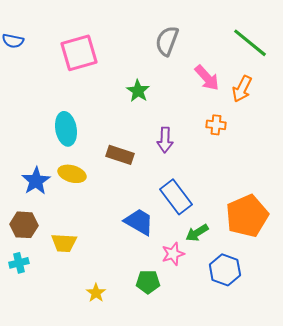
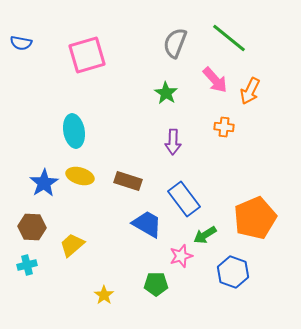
green line: (250, 43) -> (229, 38), moved
green star: (138, 91) -> (166, 93), moved
brown rectangle: (120, 155) -> (128, 181), moved
yellow trapezoid: (64, 243) -> (72, 245), turned 136

